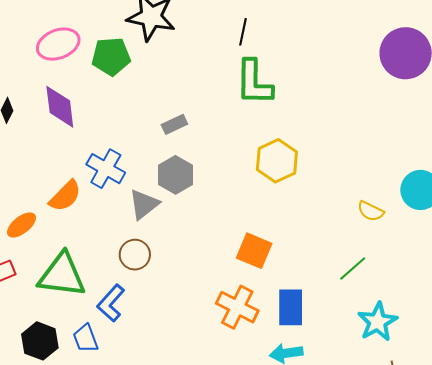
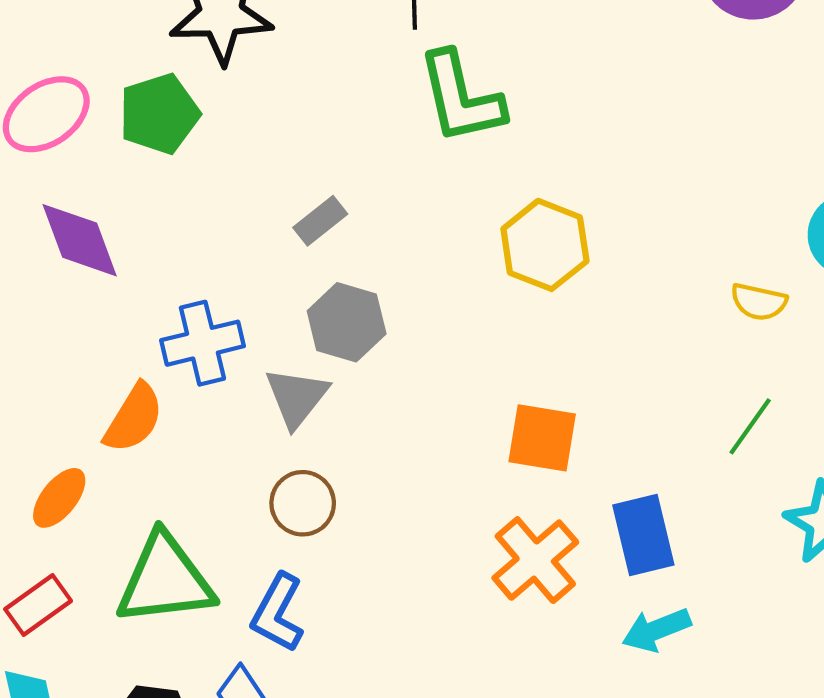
blue cross: (106, 169) -> (202, 343), turned -30
orange cross: (237, 307) -> (535, 560), turned 36

